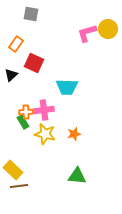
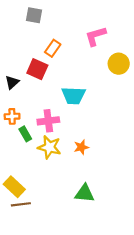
yellow circle: (108, 29) -> (119, 64), moved
orange rectangle: (16, 44) -> (53, 48), moved
orange cross: (26, 112) -> (12, 116), moved

